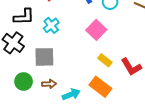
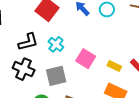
pink square: (96, 30) -> (86, 59), moved

